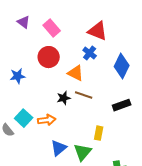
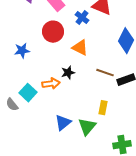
blue cross: (90, 53) -> (82, 18), moved
brown line: (84, 95) -> (105, 73), moved
orange arrow: (47, 120) -> (51, 84), moved

